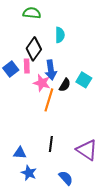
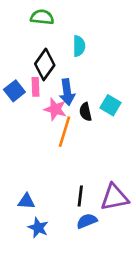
black semicircle: (65, 85) -> (86, 112), turned 136
black line: (51, 144) -> (80, 196), moved
purple triangle: (87, 150) -> (114, 197), turned -45
blue semicircle: (66, 178) -> (87, 221), moved, turned -70

